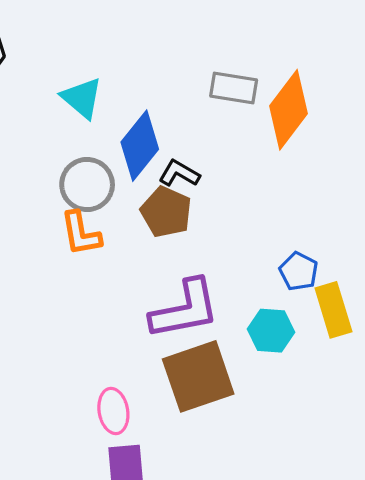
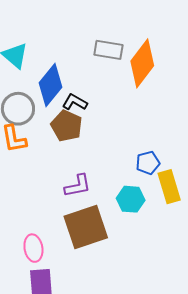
blue pentagon: (299, 271) -> (148, 163), turned 30
purple L-shape: (185, 309) -> (78, 186), size x0.6

